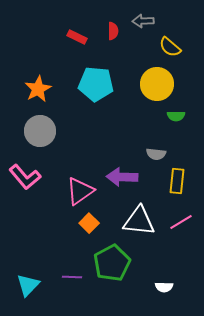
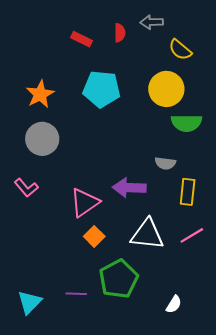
green semicircle: (176, 116) -> (187, 123), size x1.6
pink L-shape: (25, 177) -> (26, 188), size x0.7
white semicircle: (164, 287) -> (174, 304), turned -60

